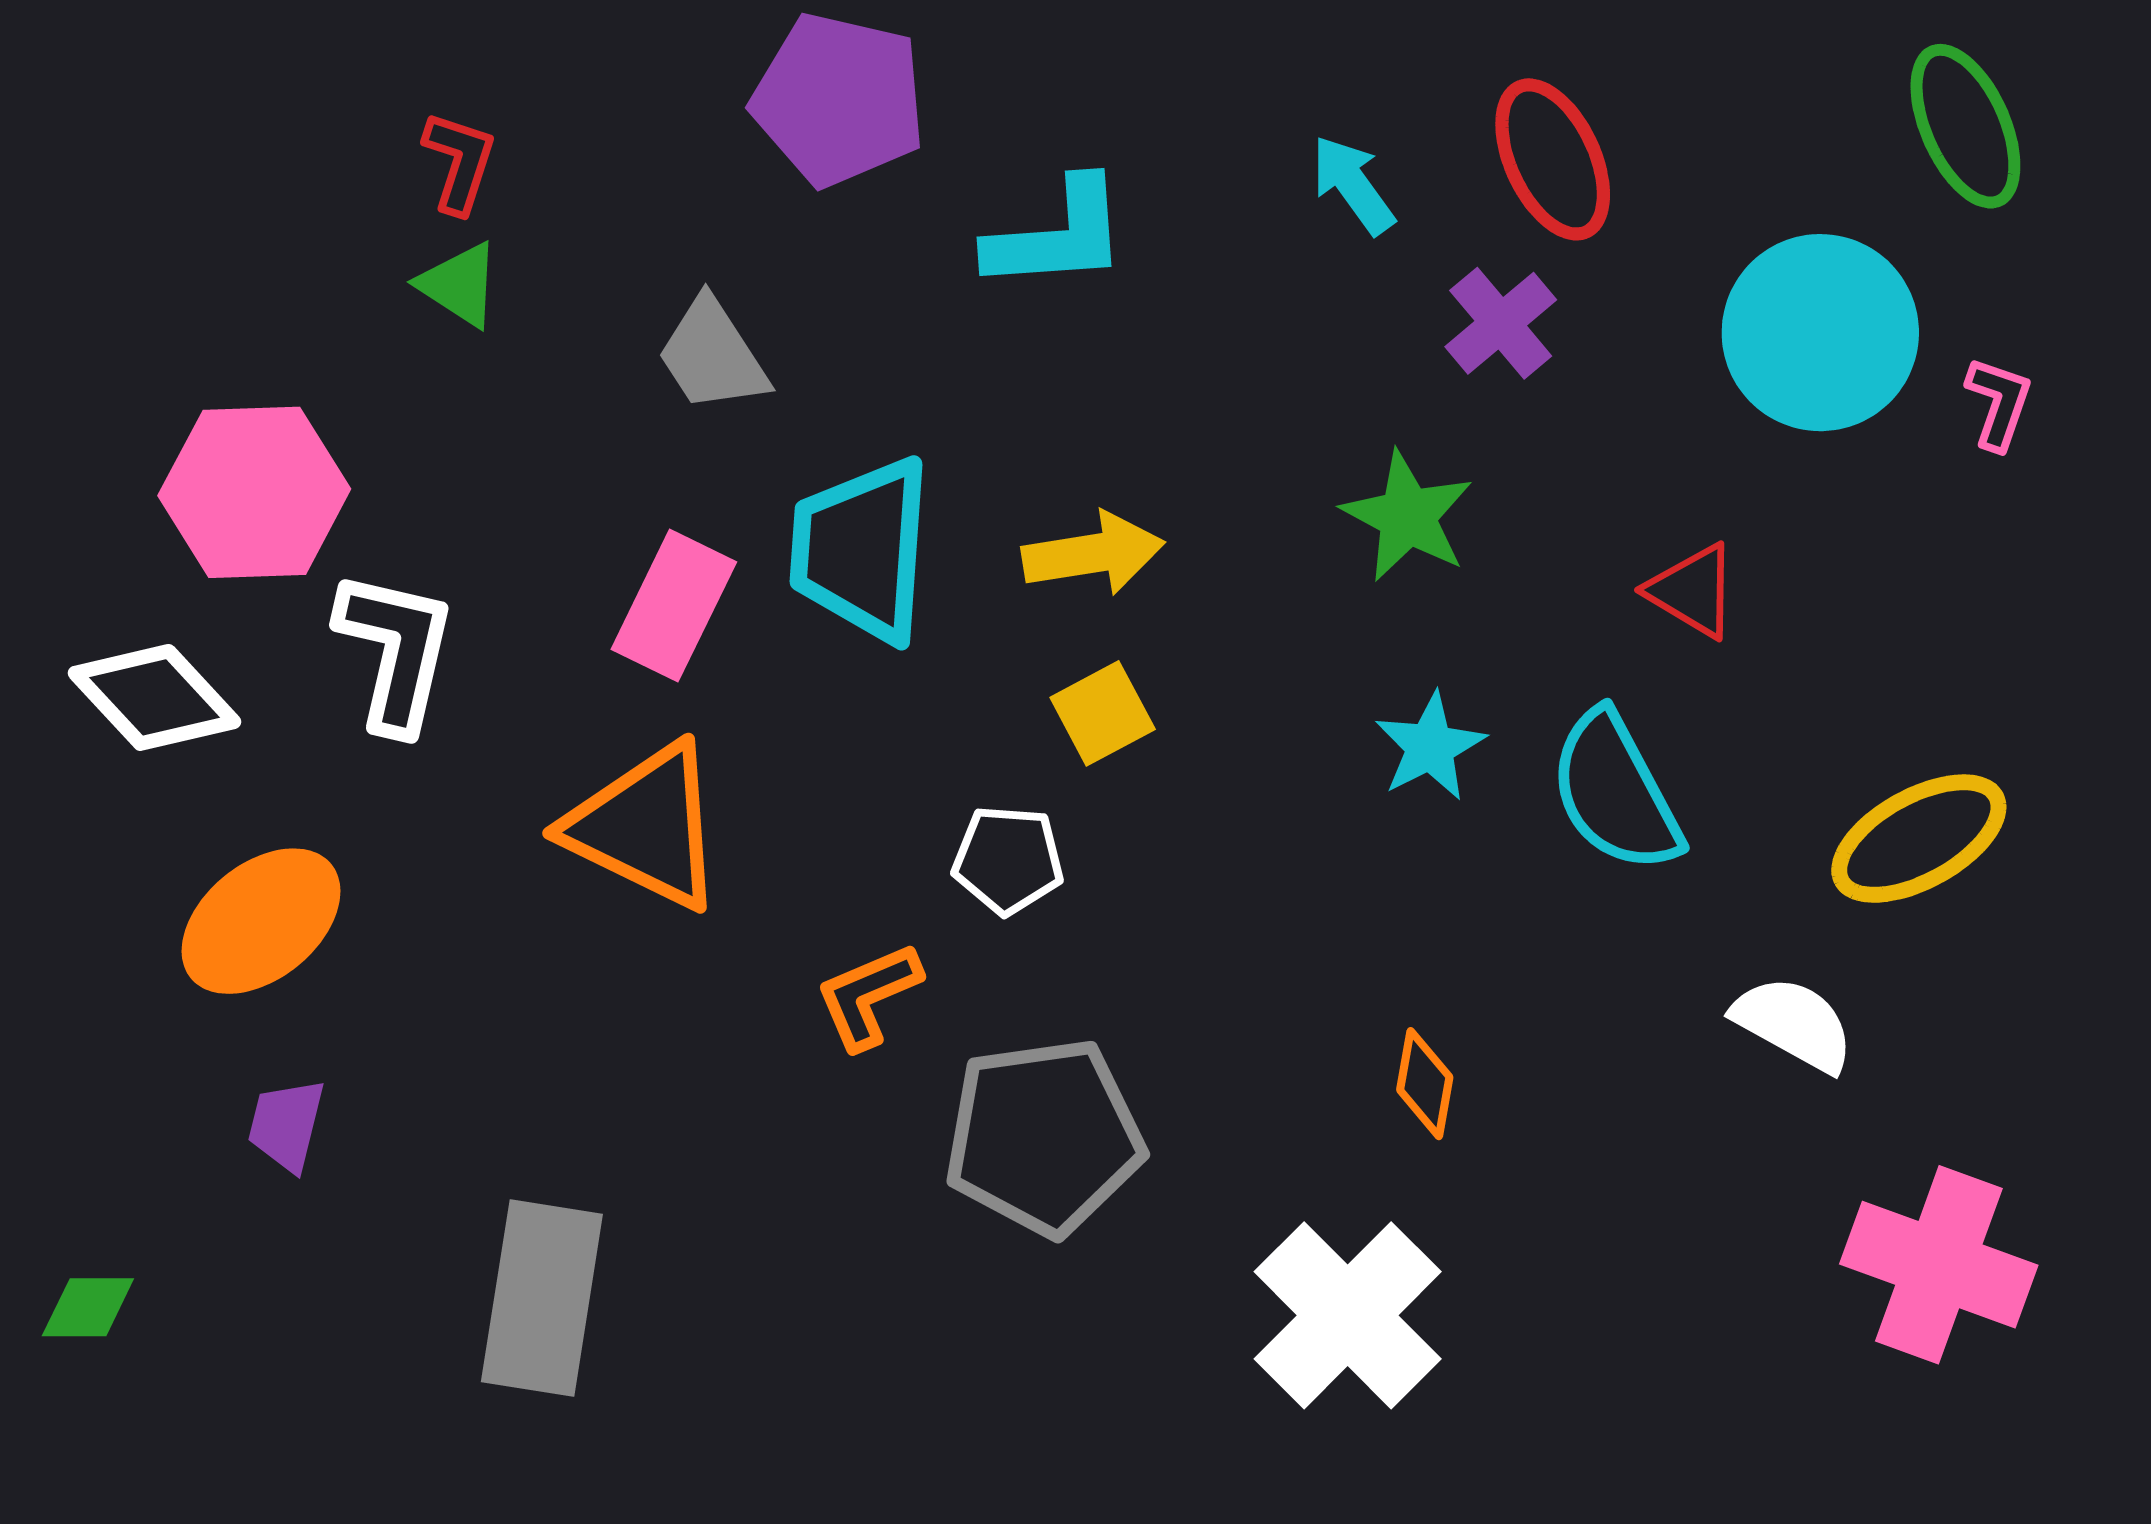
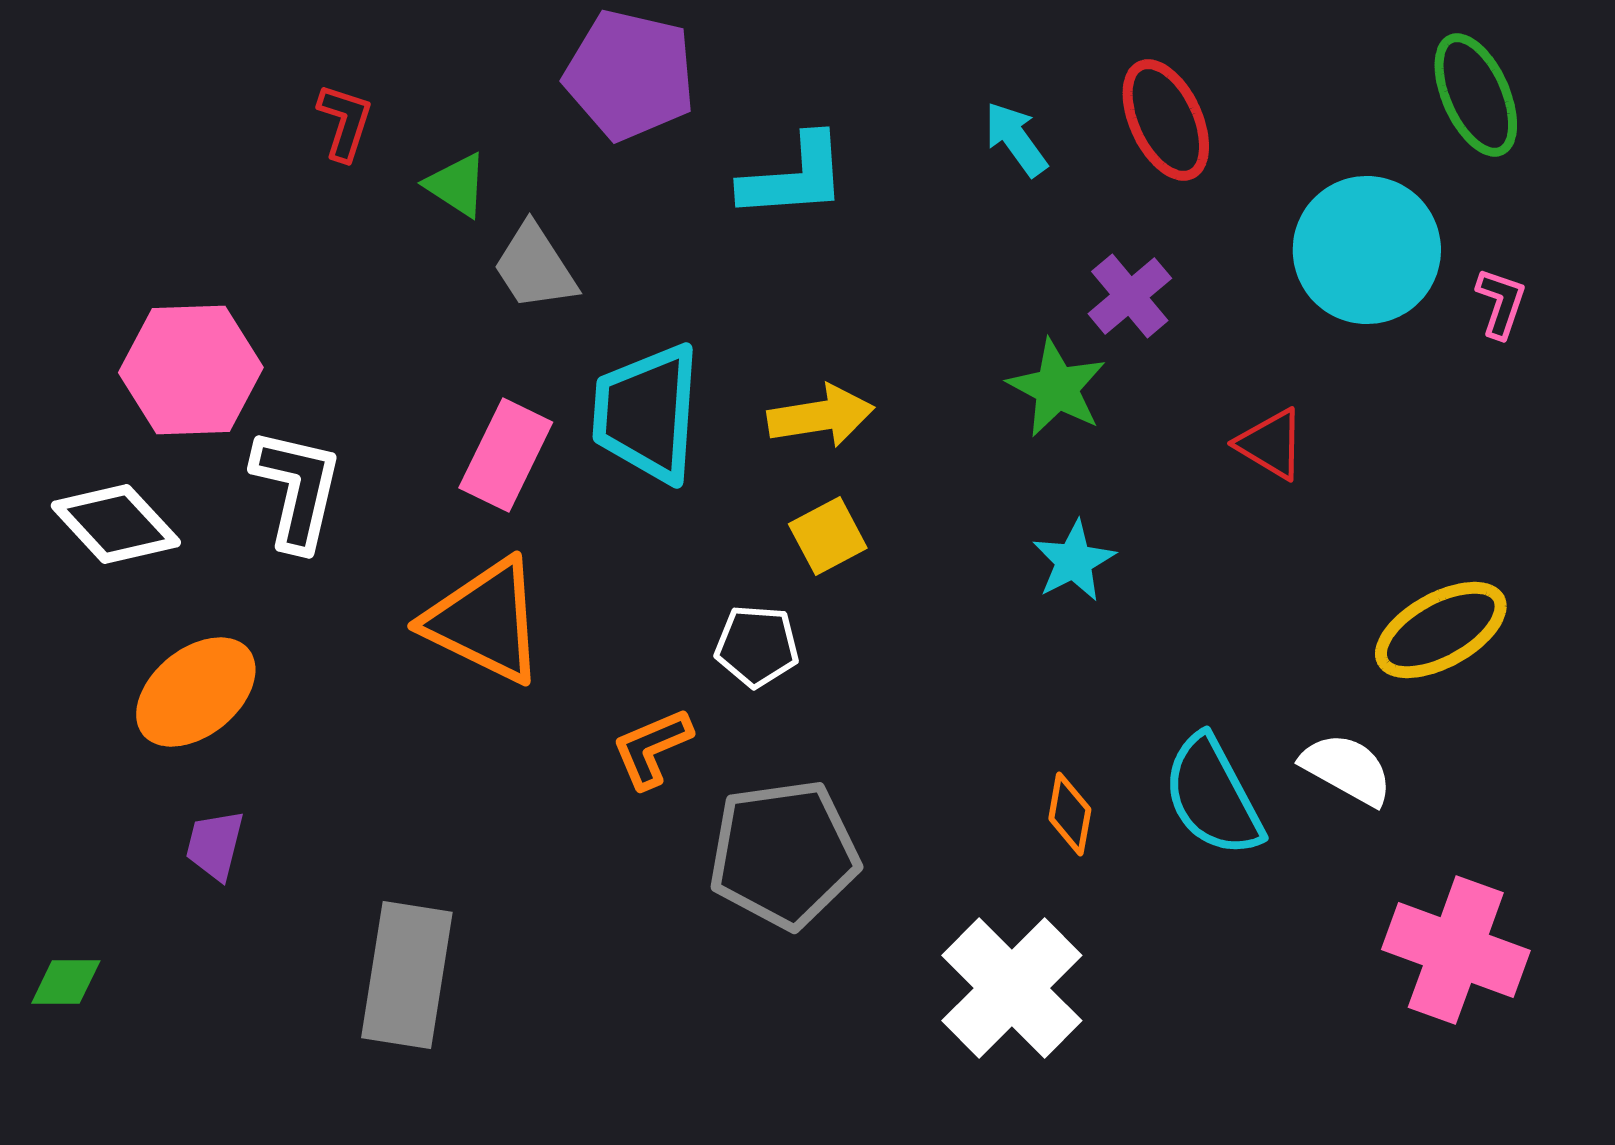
green triangle: (459, 285) -> (457, 185), moved
purple cross: (1501, 323) -> (1130, 296), moved
cyan semicircle: (1615, 792) -> (1213, 796), moved

